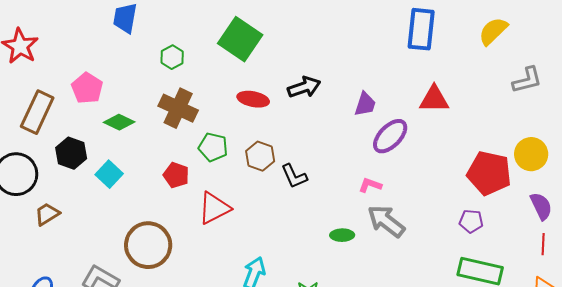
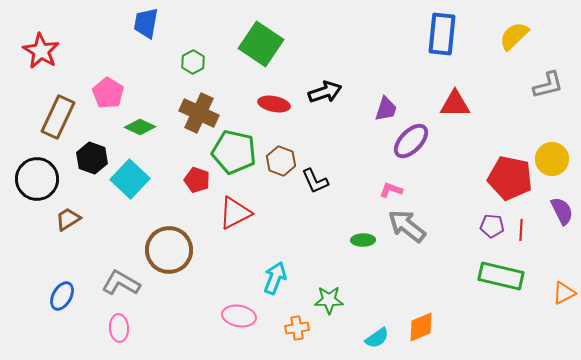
green pentagon: (213, 147) -> (234, 152), size x1.5
cyan square: (109, 174) -> (130, 179), size x1.4
red line: (543, 244) -> (521, 230), moved

